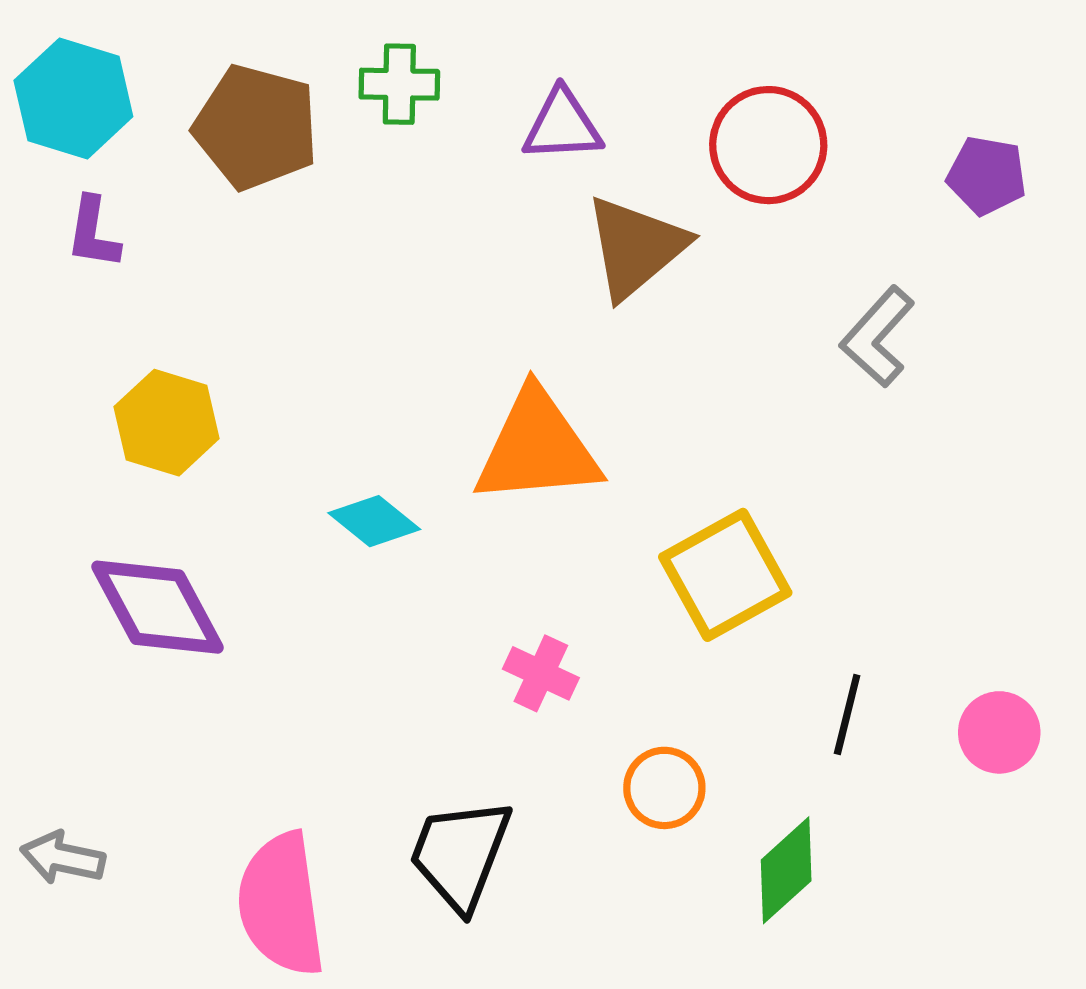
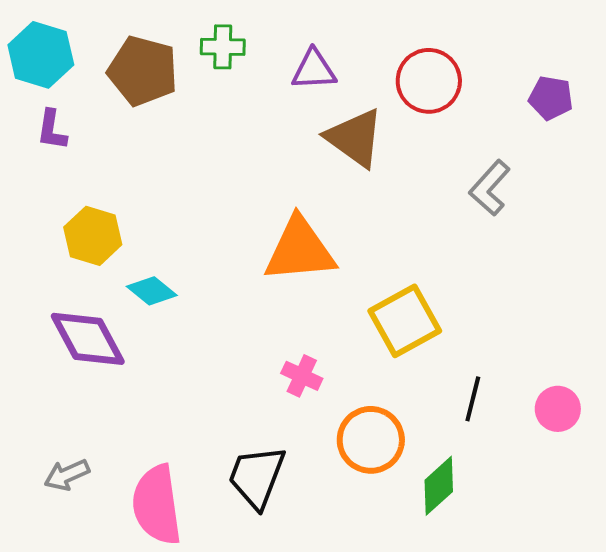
brown triangle: (636, 247) -> (355, 138), turned -44
cyan diamond: (374, 521) -> (152, 291), moved
orange circle: (664, 788) -> (371, 440), size x1.5
gray arrow: (63, 858) -> (67, 475), moved, turned -36

